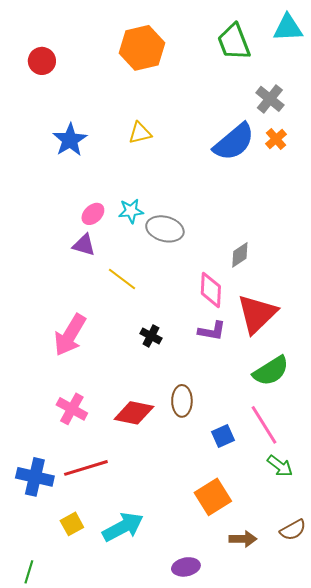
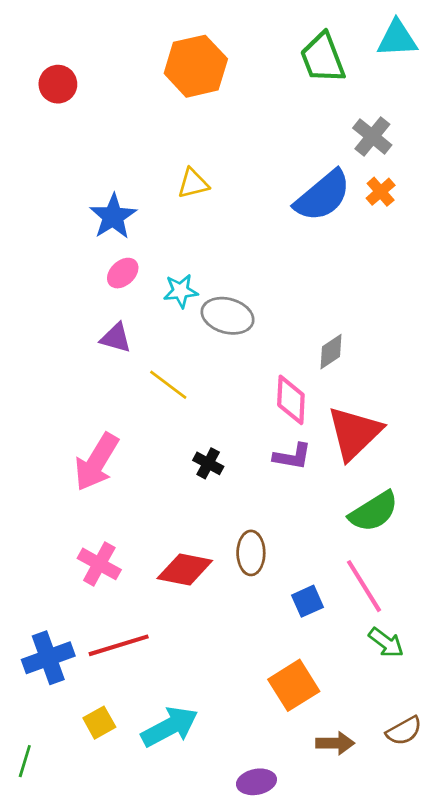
blue star: (70, 140) -> (113, 216), moved
pink ellipse: (93, 214) -> (123, 273), moved
blue cross: (35, 477) -> (48, 658), turned -33
green line: (29, 572) -> (25, 761), moved

